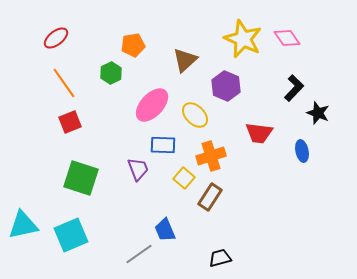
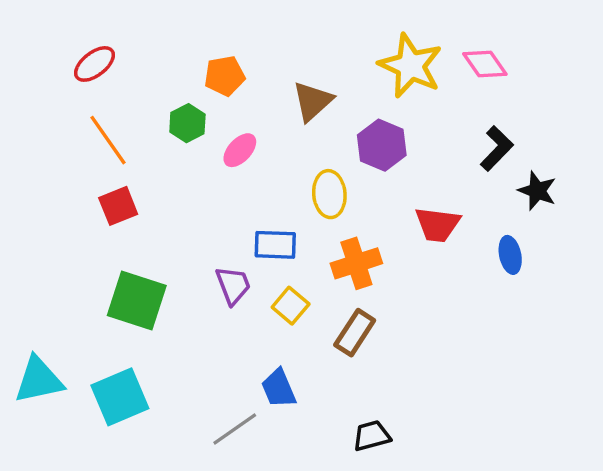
pink ellipse: (152, 105) -> (240, 150), moved, size x0.6
yellow ellipse: (195, 115) -> (329, 194), turned 40
yellow square: (184, 178) -> (291, 306), moved

